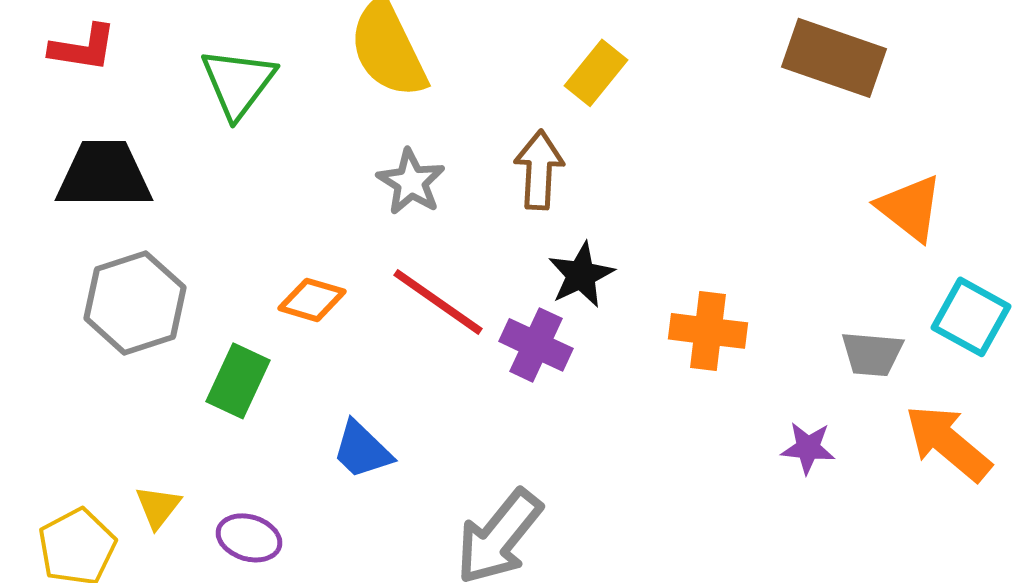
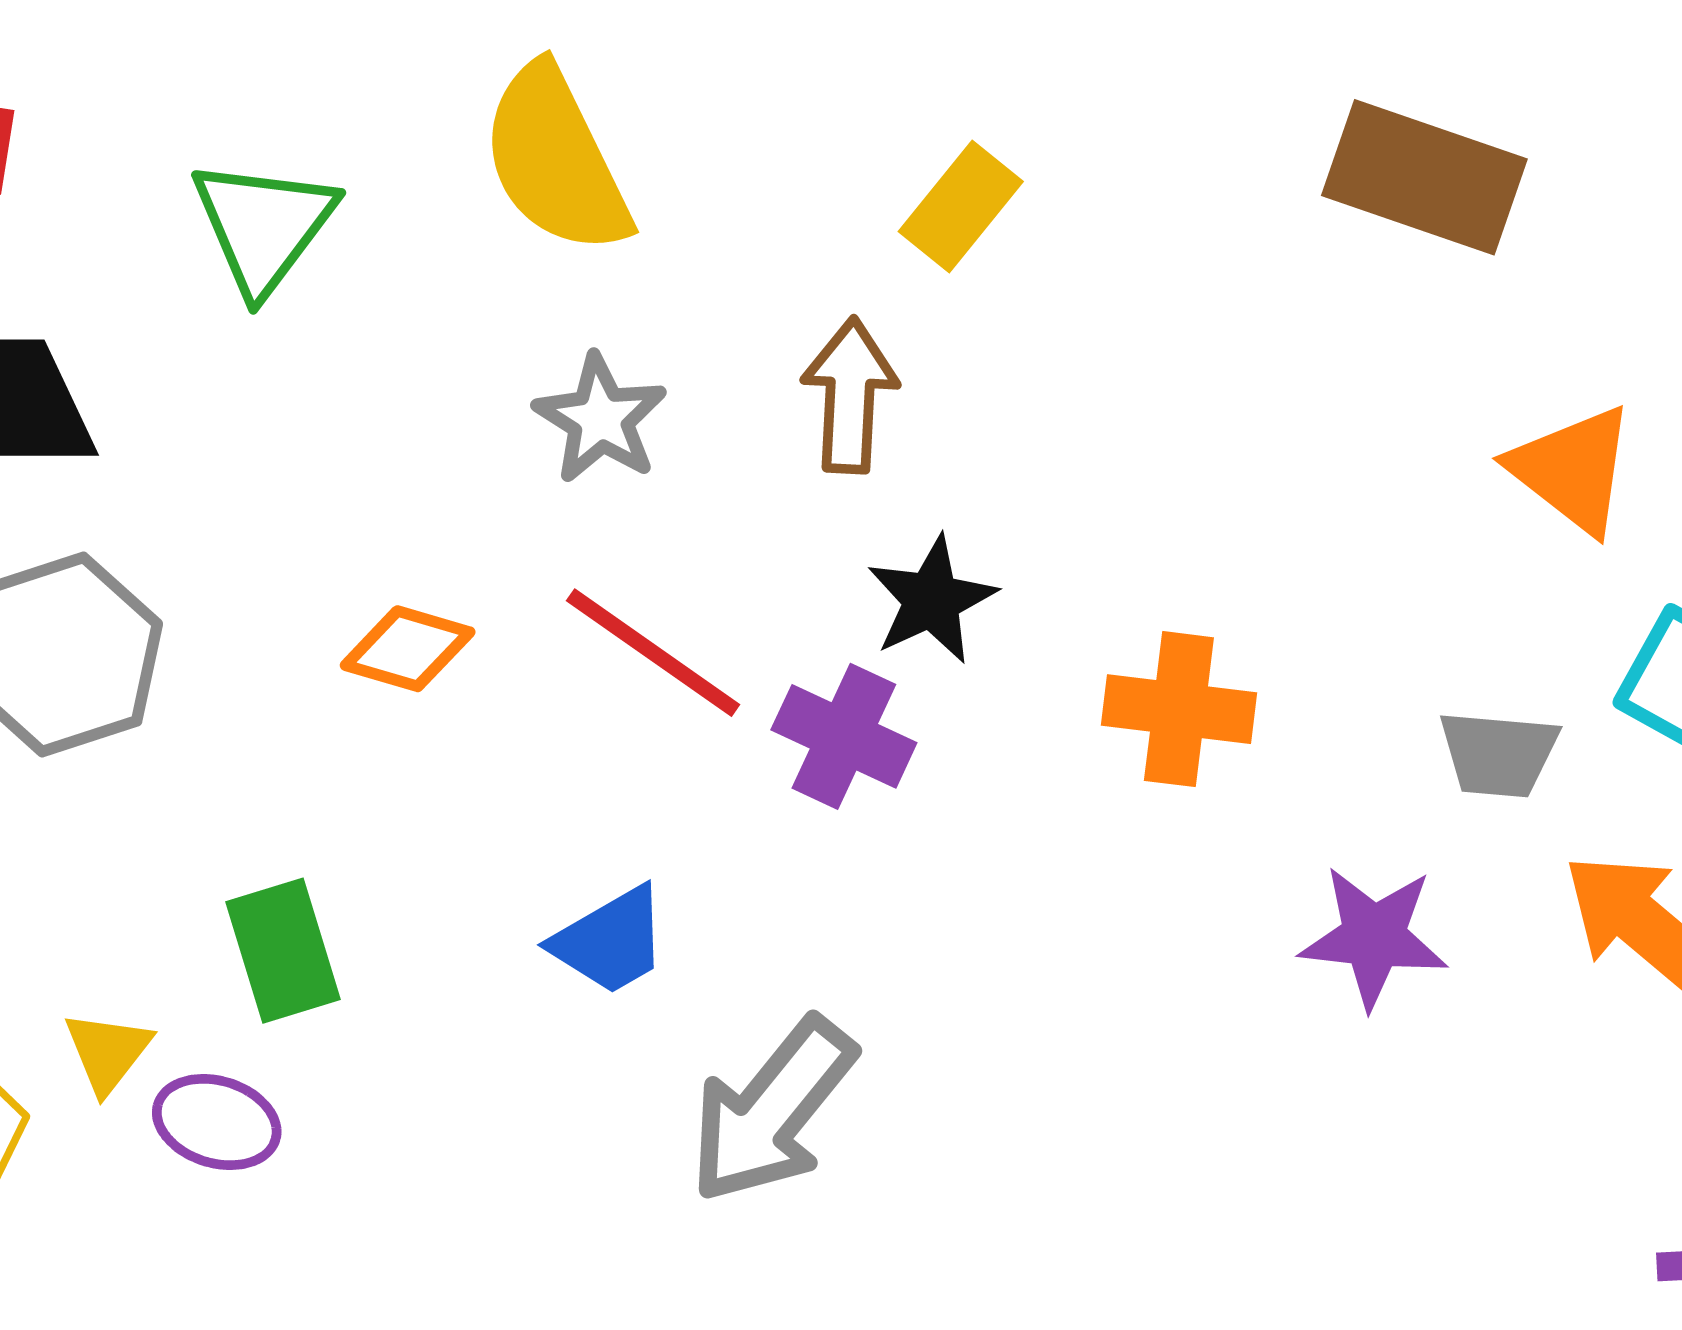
green rectangle: (238, 381) -> (283, 951), moved, turned -42
purple star: (808, 448) -> (1374, 937), size x1.4
blue trapezoid: (362, 450) -> (610, 941), moved, turned -74
purple ellipse: (249, 538) -> (217, 1122), moved

